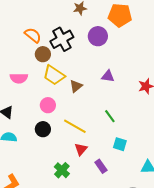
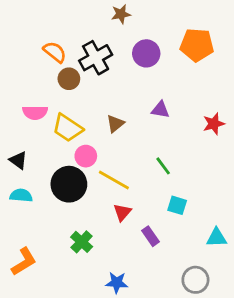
orange pentagon: (120, 15) -> (197, 45), moved
yellow trapezoid: (54, 75) -> (67, 128), moved
pink circle: (48, 105) -> (86, 156), moved
black circle: (43, 129) -> (69, 184), size x1.6
green cross: (62, 170) -> (82, 242), moved

